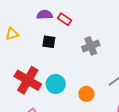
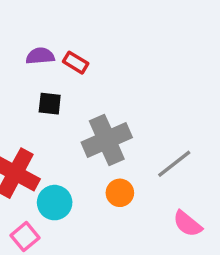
gray cross: (91, 46) -> (107, 140), moved, size x1.5
cyan circle: (56, 84) -> (55, 203), moved

